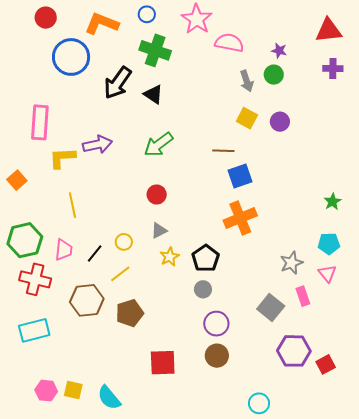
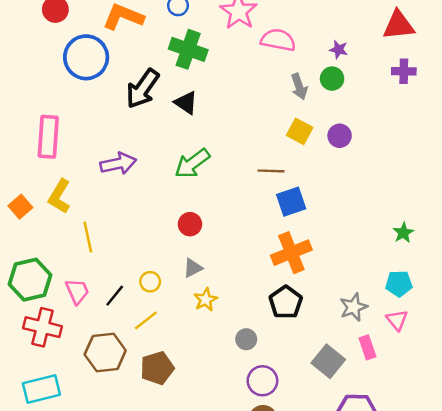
yellow L-shape: (62, 158) -> (59, 196), moved, turned -56
pink trapezoid: (64, 250) -> (77, 291), turned -30
black pentagon: (206, 258) -> (286, 302), moved

